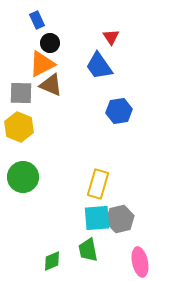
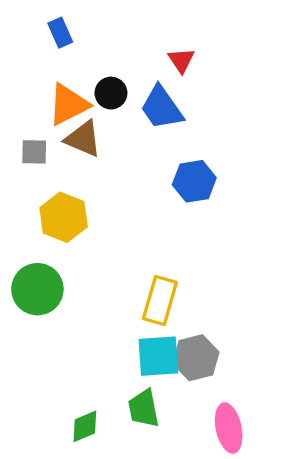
black circle: (50, 43) -> (111, 93), moved
gray square: (21, 93) -> (34, 152), size x0.7
yellow hexagon: (19, 127) -> (64, 217), moved

